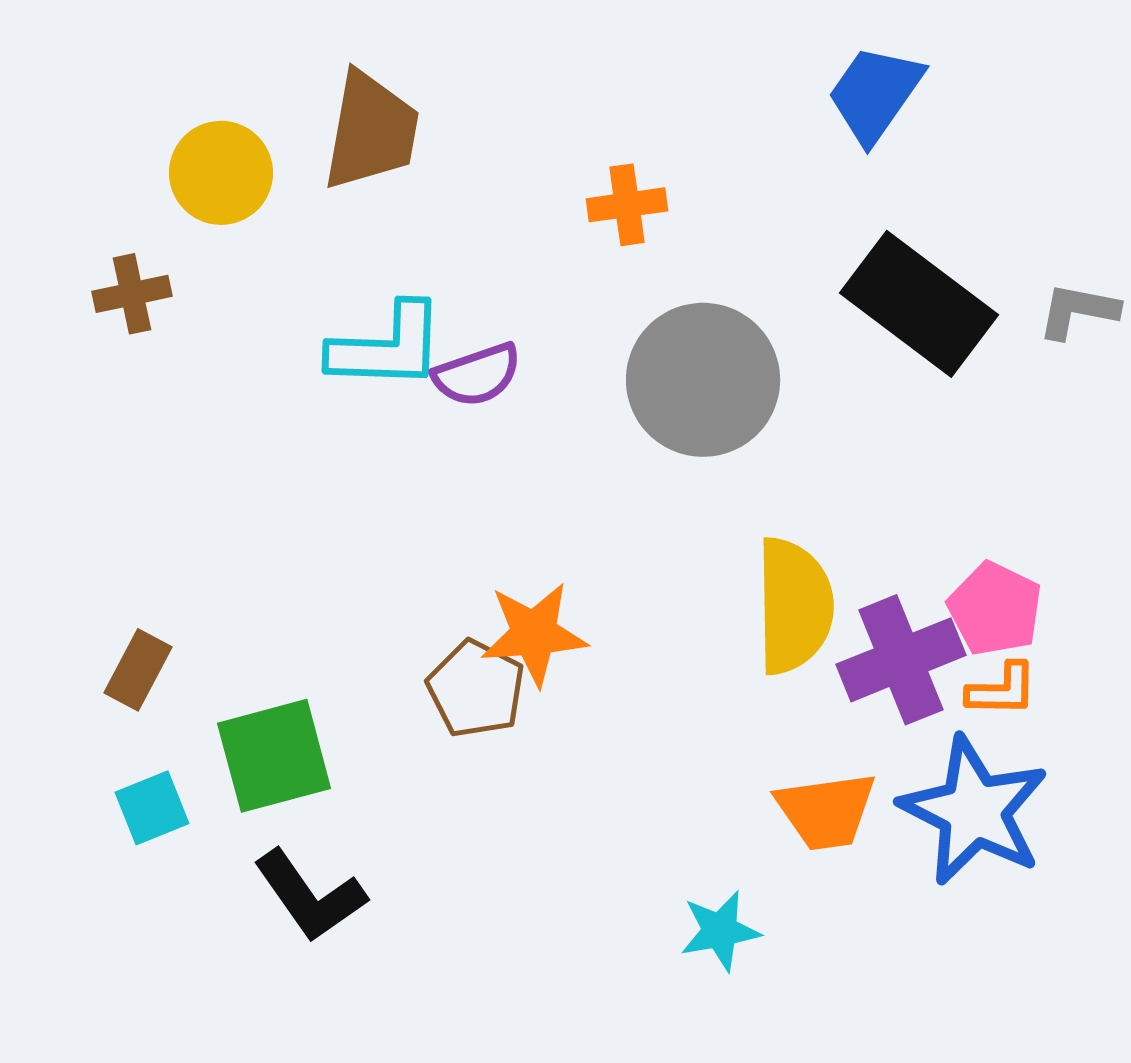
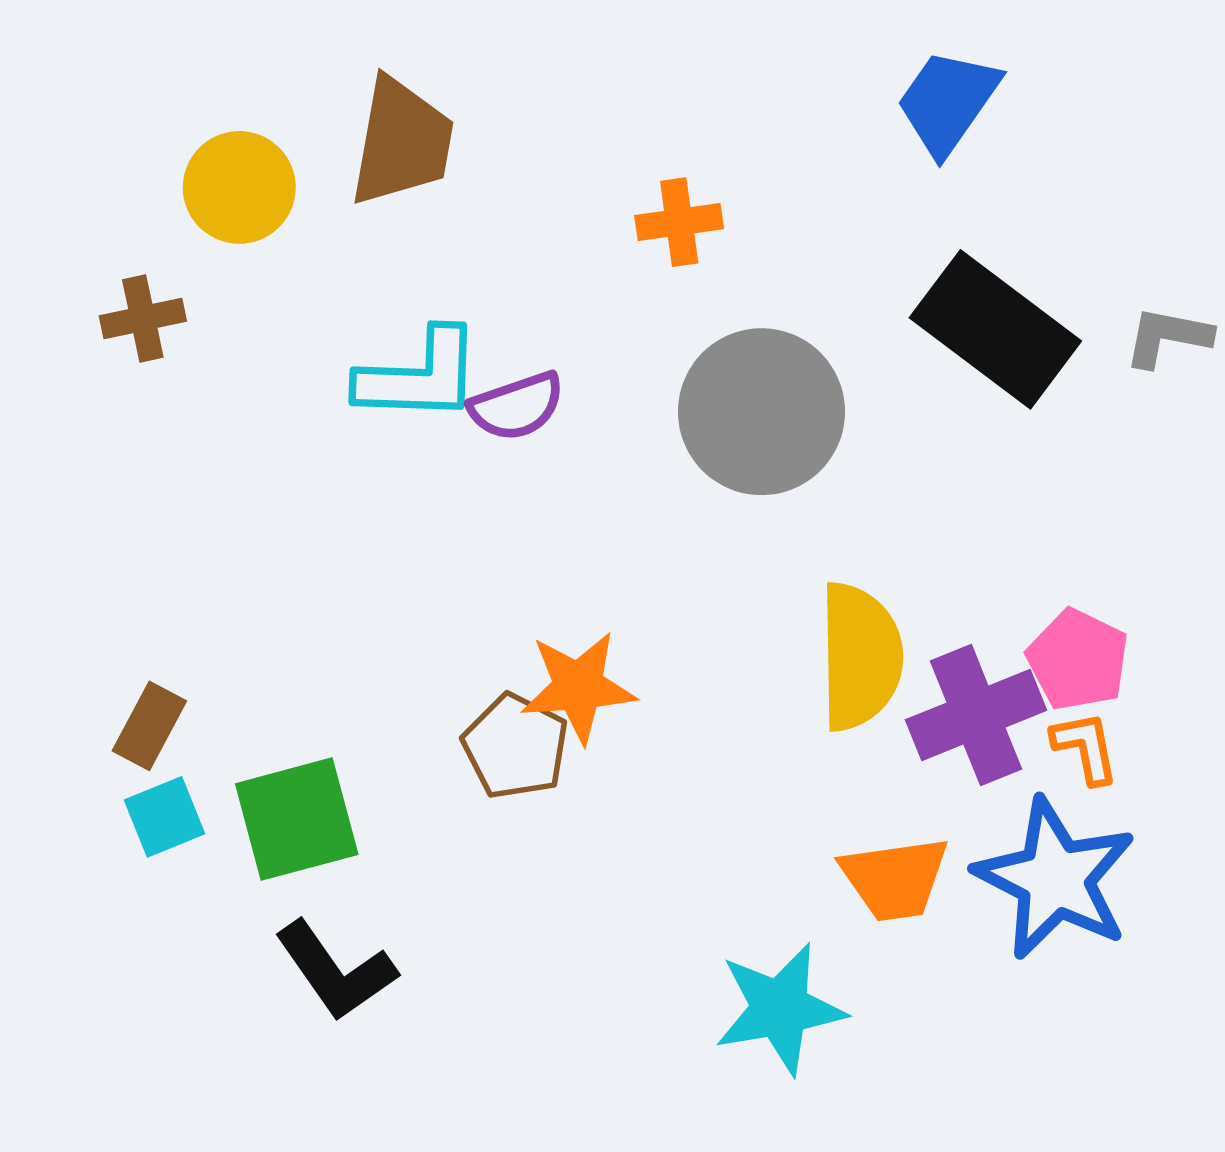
orange L-shape: (1002, 690) -> (1085, 748), turned -102
cyan square: (152, 808) -> (165, 817), moved
cyan star: (720, 931) -> (780, 1009), size x1.5

